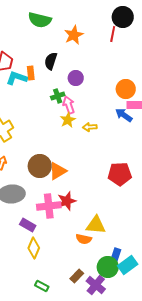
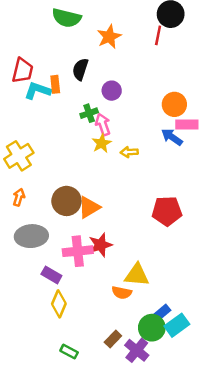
blue rectangle: (116, 255) -> (162, 313), turned 32

